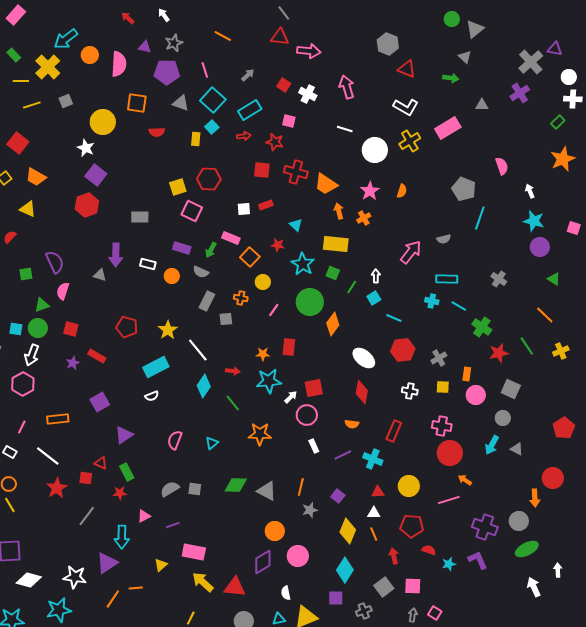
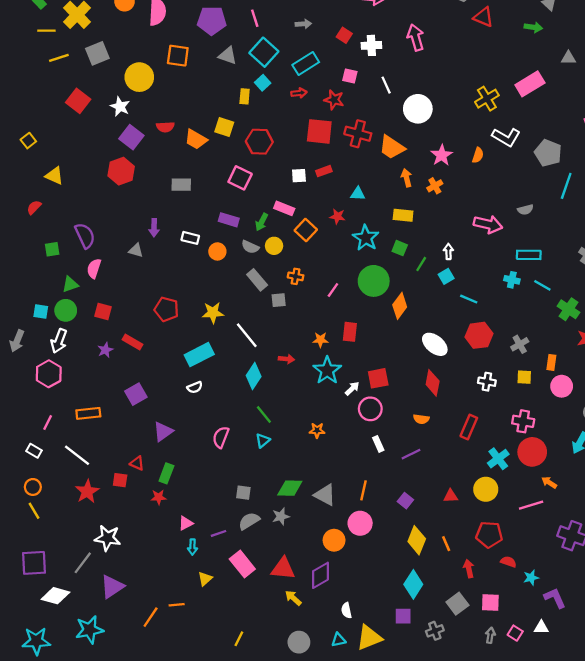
gray arrow: (248, 75) -> (303, 24), turned 40
white cross: (308, 94) -> (371, 45), turned -30
gray square: (66, 101) -> (97, 53), size x1.5
white L-shape: (406, 107) -> (506, 137), moved
white line: (345, 129) -> (386, 85), moved, turned 49
red semicircle: (157, 132) -> (165, 127), moved
red square: (18, 143) -> (78, 101), moved
white circle: (375, 150) -> (418, 109), moved
red square: (262, 170) -> (319, 131), size x1.4
orange trapezoid: (36, 177) -> (196, 139), moved
yellow square: (178, 187) -> (224, 127), moved, turned 36
cyan triangle: (296, 225) -> (358, 194), turned -40
yellow rectangle: (336, 244) -> (403, 215), size x0.7
pink arrow: (411, 252) -> (488, 224), turned 65
purple arrow: (116, 255) -> (154, 228), size x0.7
yellow circle: (263, 282) -> (274, 246), moved
gray rectangle: (207, 301) -> (257, 280), turned -66
yellow star: (168, 330) -> (213, 313), turned 30
cyan star: (269, 381) -> (327, 370), turned -30
green line: (233, 403) -> (264, 415), moved
orange star: (260, 434) -> (317, 430), size x0.6
cyan cross: (373, 459) -> (498, 459), moved, turned 30
green rectangle: (127, 472) -> (166, 473), turned 48
gray semicircle: (170, 489) -> (249, 521), moved
gray star: (310, 510) -> (281, 516), moved
white triangle: (374, 513) -> (541, 627), moved
gray line: (87, 516) -> (83, 563), moved
cyan arrow: (122, 537) -> (192, 547), moved, size x0.6
pink rectangle: (194, 552) -> (242, 564), turned 40
pink circle: (298, 556) -> (360, 523), moved
purple L-shape: (478, 560) -> (555, 598), moved
purple triangle: (107, 563) -> (112, 587), moved
white star: (75, 577) -> (108, 538), moved
yellow arrow: (203, 582) -> (293, 598), moved, size x0.7
red triangle: (235, 587) -> (283, 569), moved

